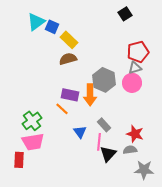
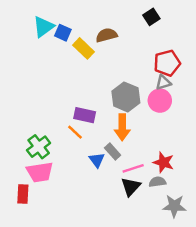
brown semicircle: (68, 59) -> (106, 35), moved
orange arrow: (90, 95) -> (122, 127), moved
gray rectangle: (104, 125) -> (113, 151), moved
pink line: (99, 142) -> (133, 168), moved, turned 66

